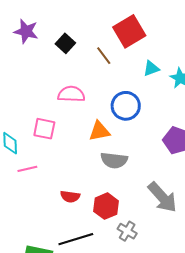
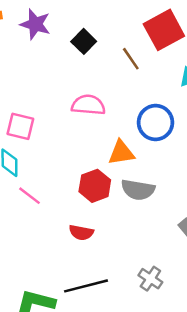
pink square: (44, 129) -> (20, 126), moved
pink line: (27, 169) -> (29, 196), turned 48
red hexagon: (106, 206) -> (95, 186), moved

